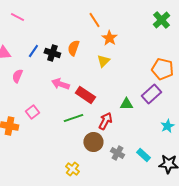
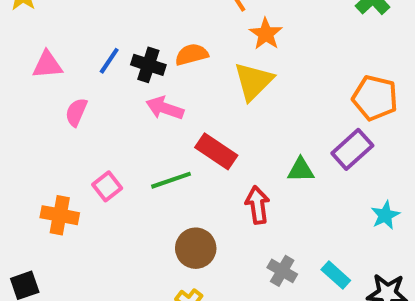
orange semicircle: (73, 48) -> (192, 55), turned 56
yellow triangle: (103, 61) -> (253, 81), size x1.5
pink arrow: (60, 84) -> (165, 108), moved
green line: (73, 118) -> (171, 180), moved
red arrow: (105, 121) -> (258, 205), turned -36
brown circle: (93, 142) -> (196, 248), moved

